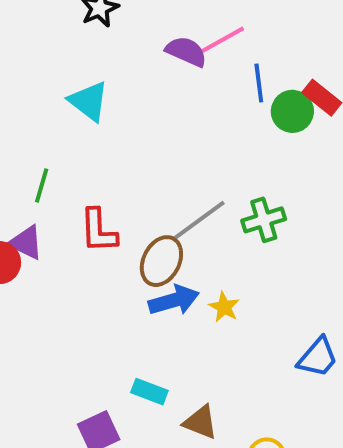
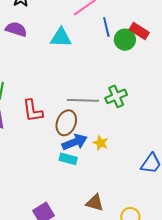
purple semicircle: (186, 51) -> (16, 29), moved
cyan triangle: (89, 101) -> (61, 38), moved, turned -30
gray line: (199, 221) -> (83, 100), turned 44
cyan rectangle: (149, 392) -> (68, 159), moved

